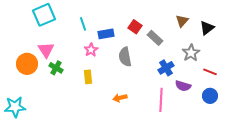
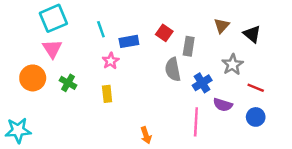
black triangle: (207, 28) -> (252, 34), turned -42
gray rectangle: (155, 38) -> (189, 46), turned 56
pink triangle: (46, 50) -> (52, 49), moved
gray semicircle: (125, 57) -> (173, 69), moved
orange arrow: (120, 98) -> (146, 135), moved, turned -96

